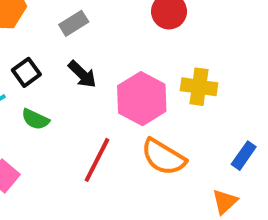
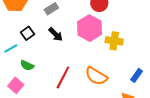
pink hexagon: (142, 99) -> (89, 28), moved
green semicircle: (35, 119) -> (27, 65), moved

